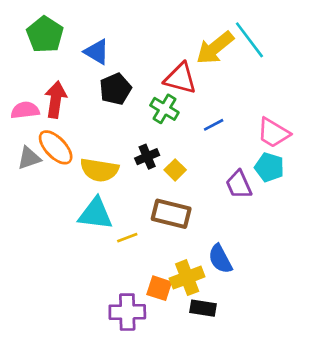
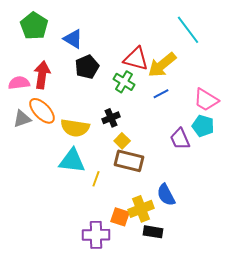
yellow arrow: (215, 48) -> (162, 65), moved
yellow square: (175, 170) -> (122, 141), moved
yellow line: (127, 238) -> (96, 179), turned -49

